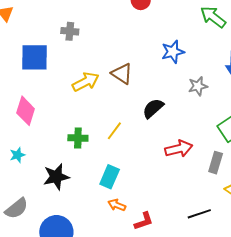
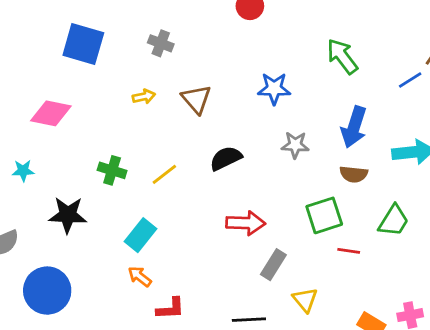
gray cross: (70, 31) -> (161, 43), moved
yellow arrow: (86, 82) -> (144, 97), size x0.6
pink diamond: (26, 111) -> (51, 113), turned 68
gray rectangle: (216, 163) -> (273, 265), moved

